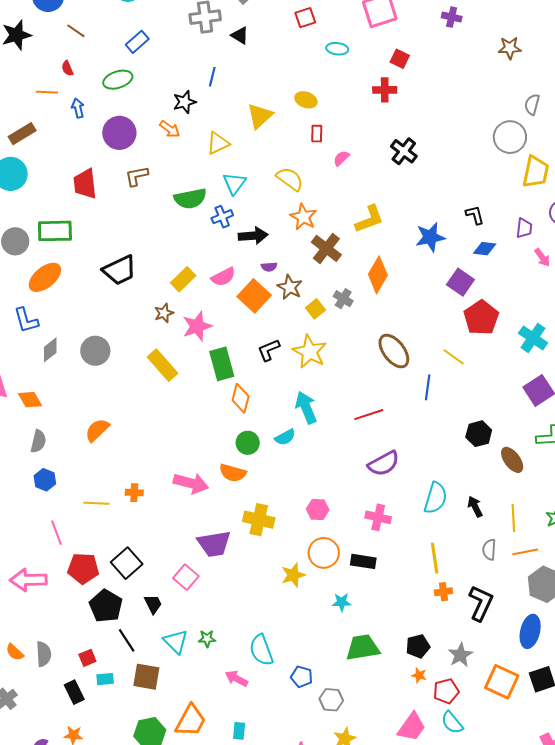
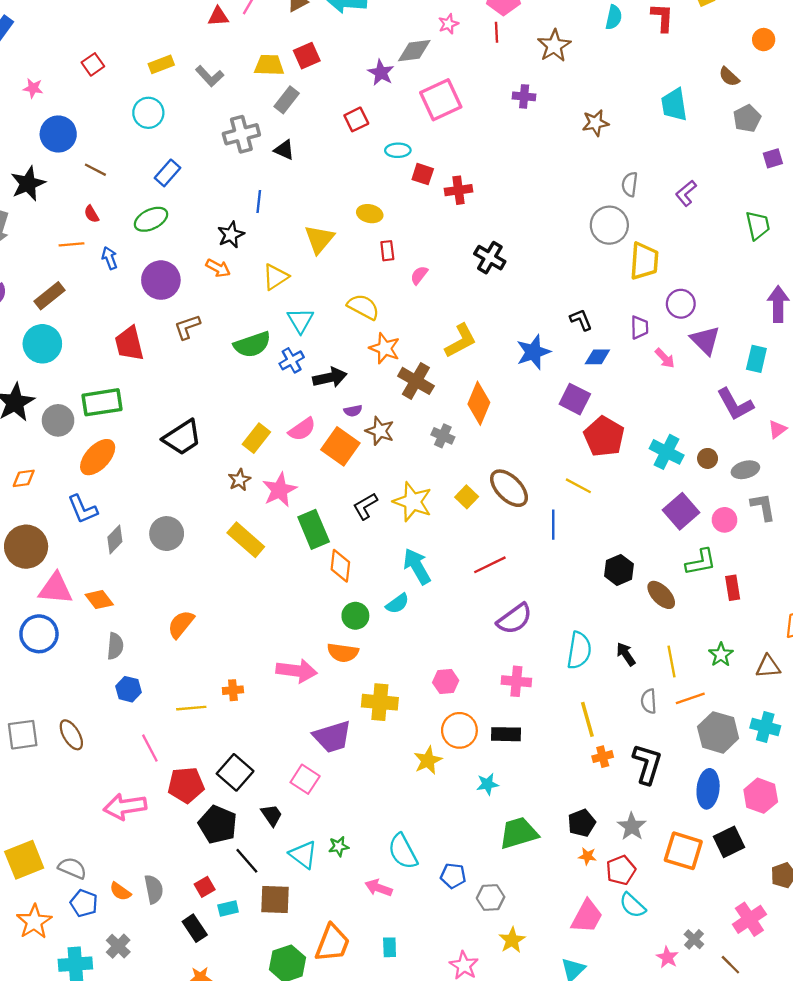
red square: (400, 59) -> (423, 174), moved
yellow square: (315, 309) -> (467, 497), moved

